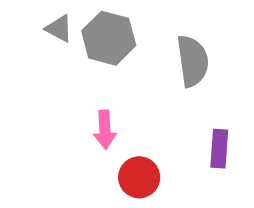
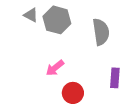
pink arrow: (105, 130) -> (55, 68), turned 54

